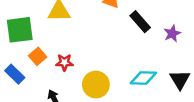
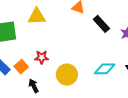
orange square: (38, 56) -> (21, 67), moved

